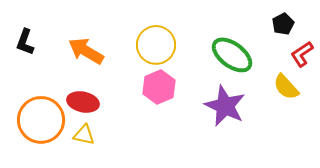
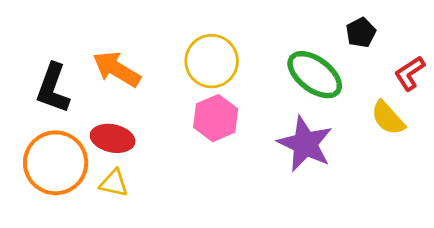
black pentagon: (283, 24) -> (361, 33), moved
black L-shape: (25, 42) -> (53, 88), moved, size x1.4

